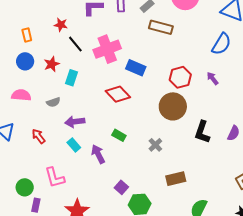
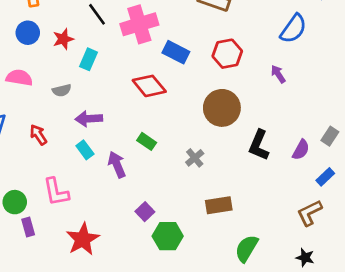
red hexagon: (180, 77) -> (227, 54), moved
purple rectangle: (36, 205) -> (28, 227), turned -32

